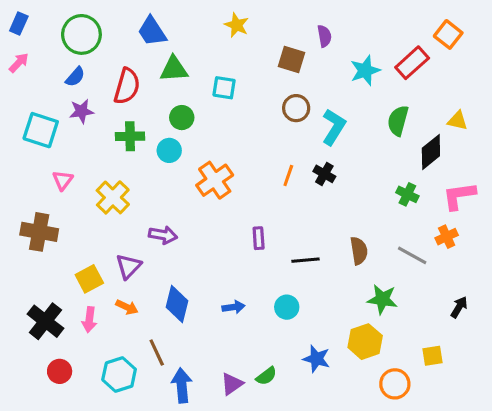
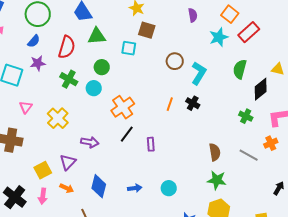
orange square: (448, 34) -> (230, 14), moved
brown square: (291, 60) -> (147, 30), moved
green cross: (130, 136) -> (69, 79), turned 30
black line: (306, 260) -> (127, 134), moved, turned -48
green star: (382, 299) -> (217, 180), moved

